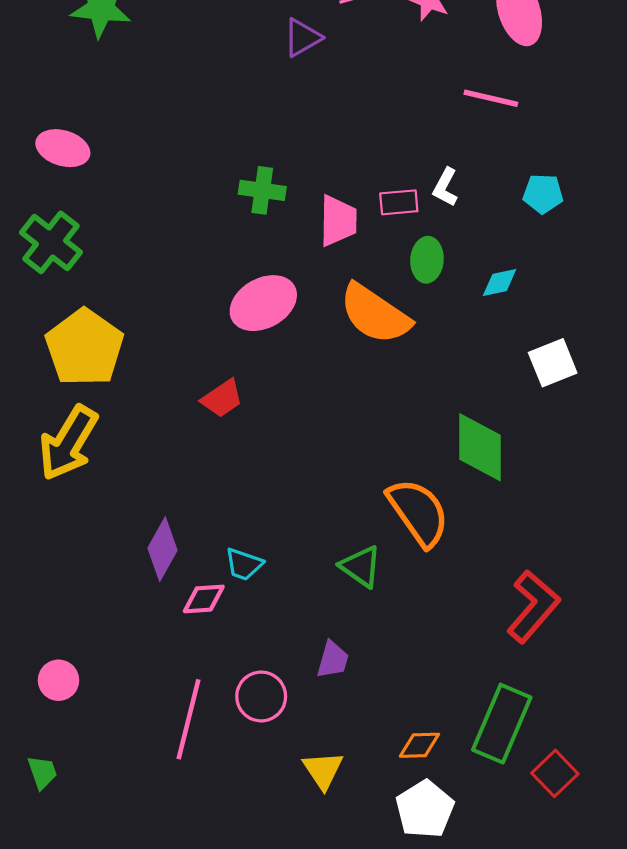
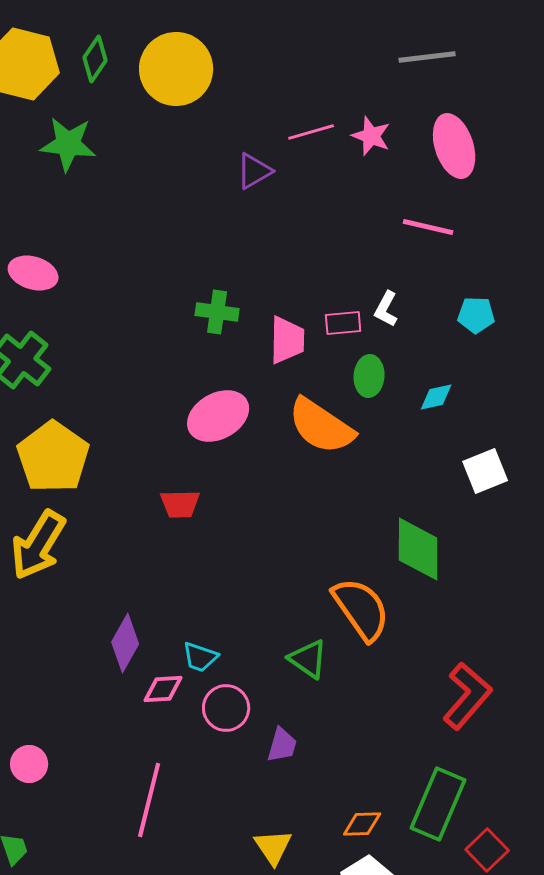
red trapezoid: (222, 398) -> (180, 504), turned 33
pink circle: (261, 696) -> (226, 708), moved

